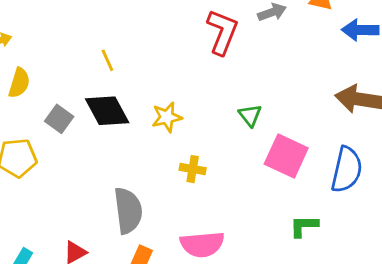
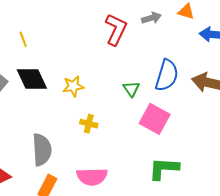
yellow line: (107, 60) -> (23, 39), moved
blue semicircle: (347, 170) -> (167, 75), moved
green L-shape: (304, 226) -> (164, 169), size x1.5

